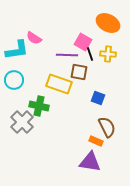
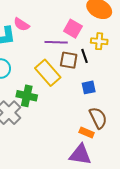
black line: (90, 54) -> (84, 56), moved
yellow rectangle: (59, 84) -> (48, 73), turned 30
blue square: (98, 98) -> (89, 87), turned -32

